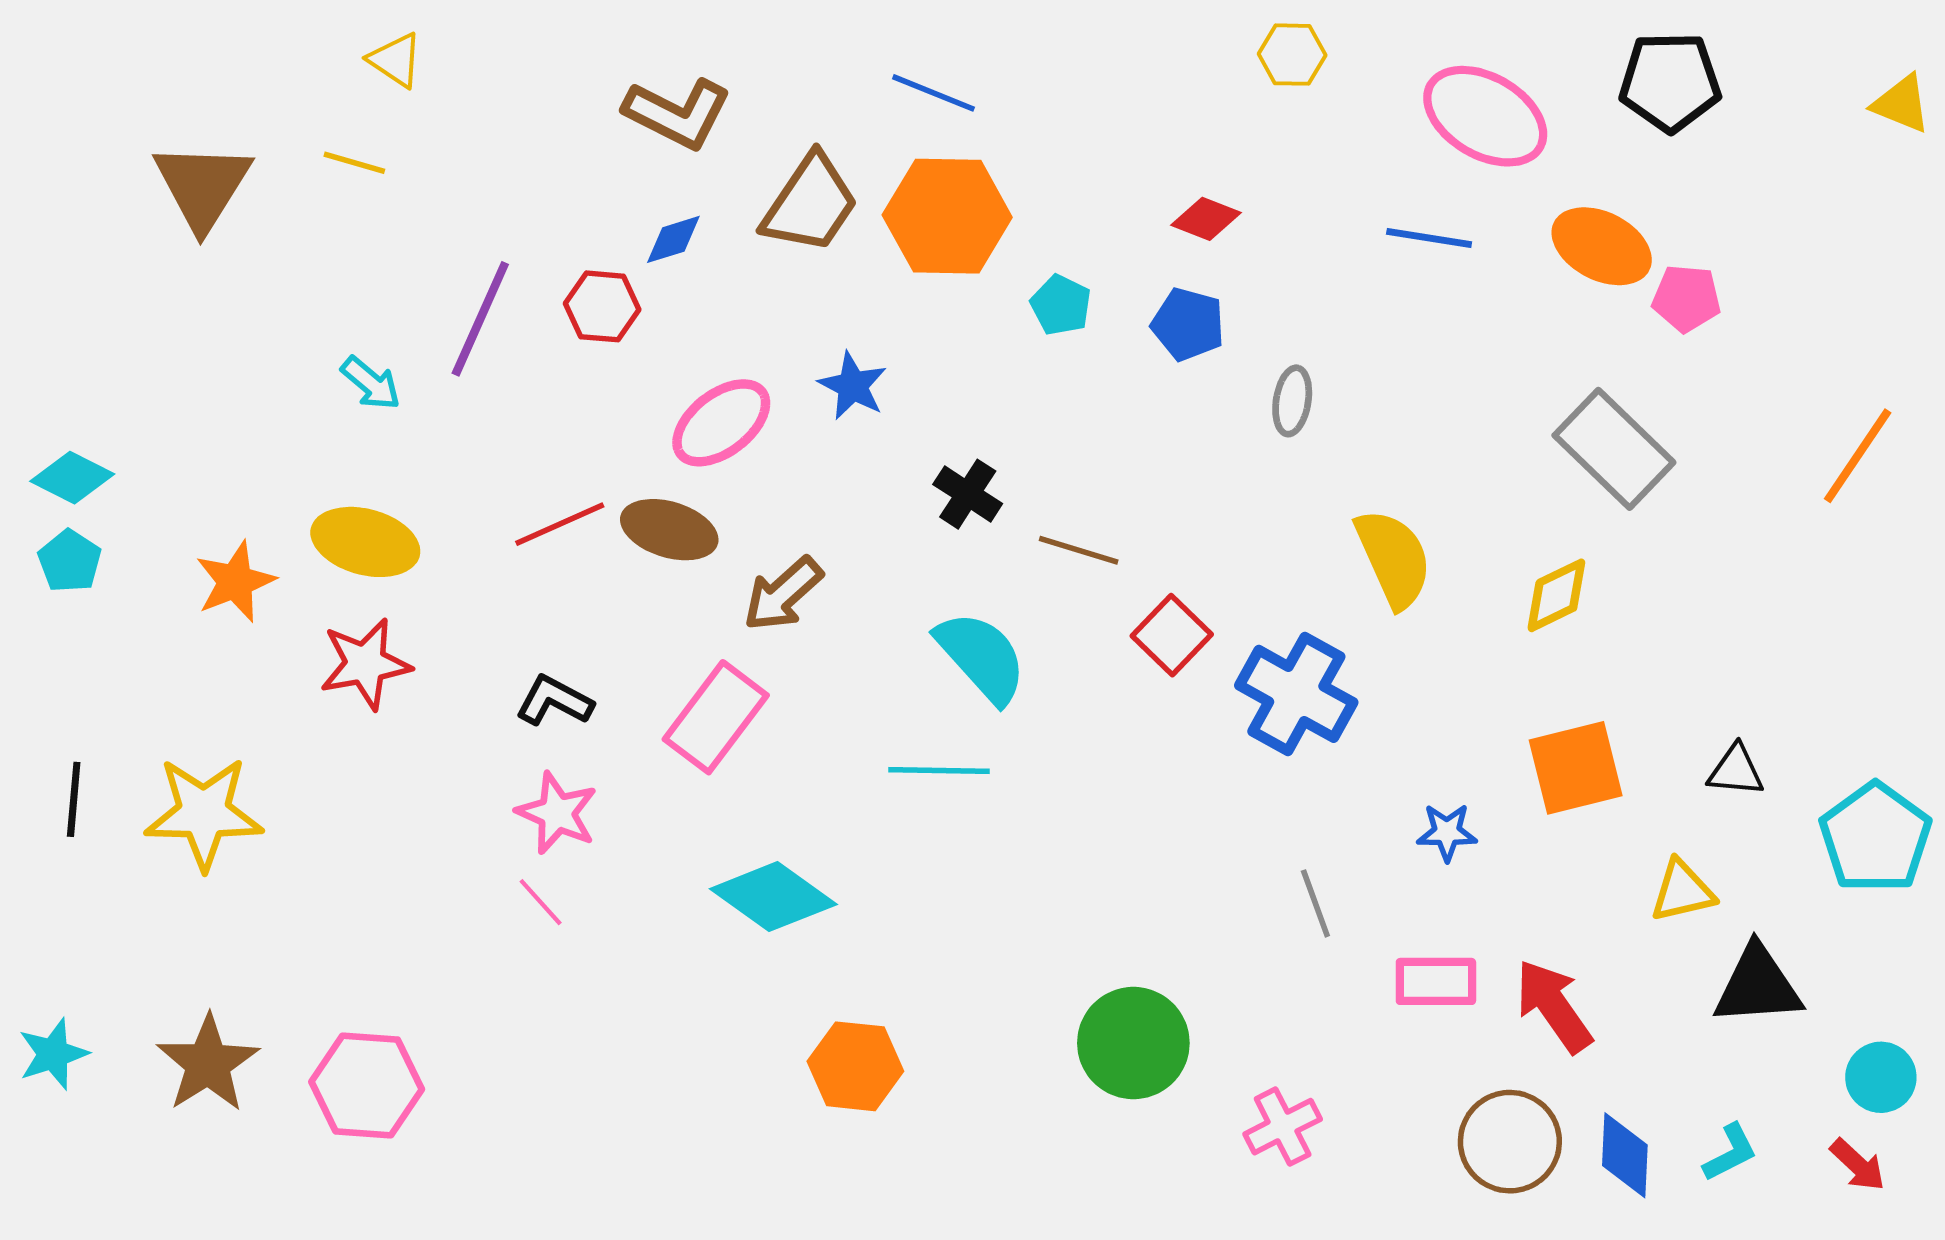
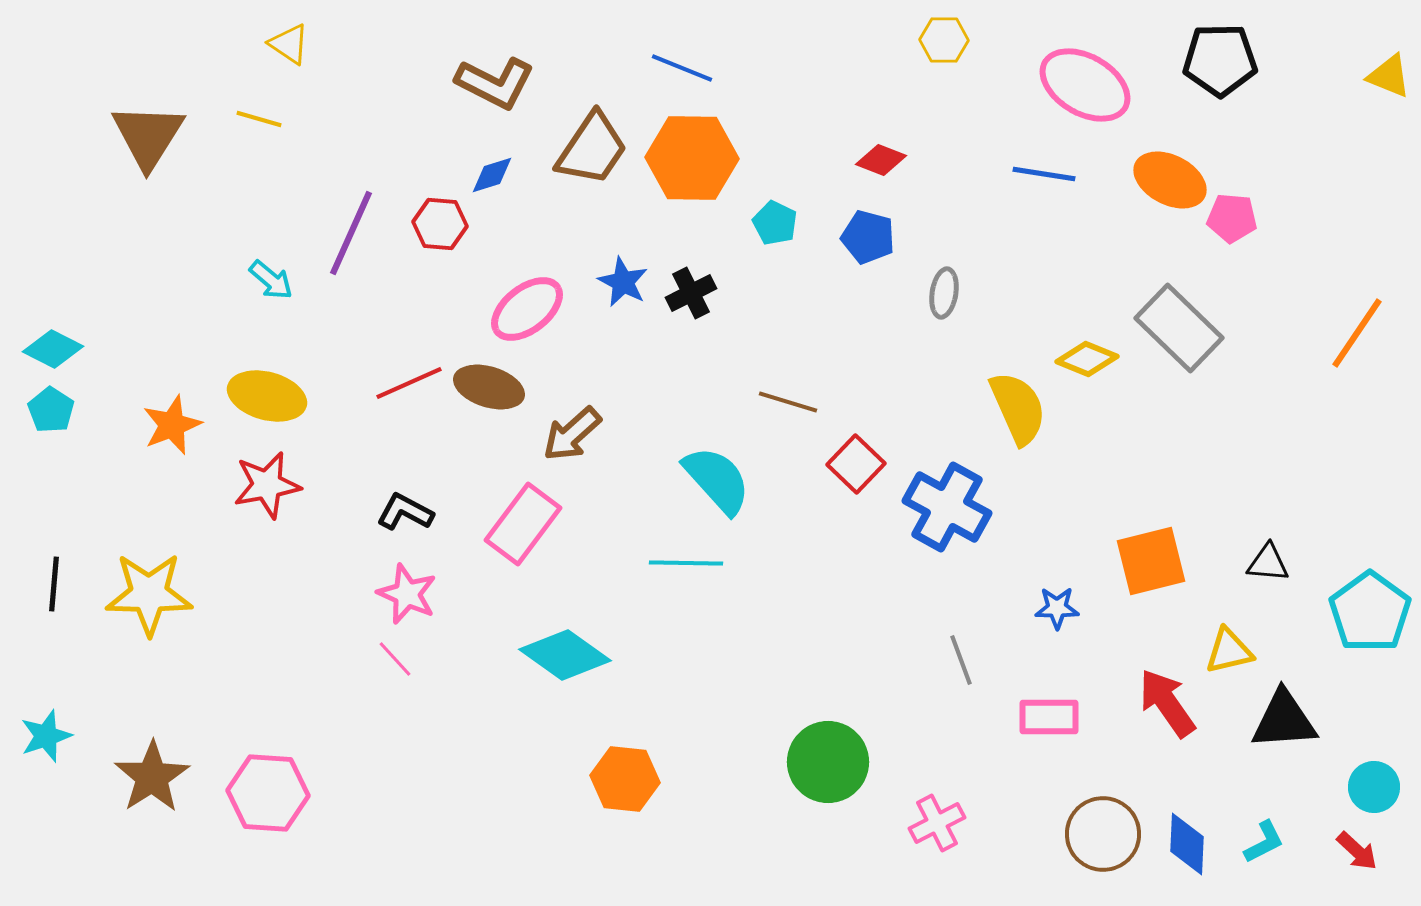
black cross: (968, 494) -> (691, 293), moved, turned 30
yellow diamond: (1556, 595) -> (1087, 359), moved, turned 48
red arrow: (1554, 1006) -> (1167, 703), moved
cyan star: (53, 1054) -> (46, 736), moved

